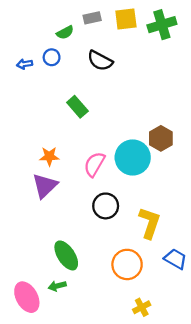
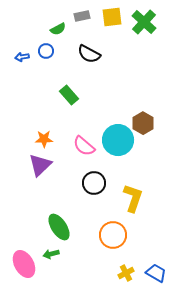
green cross: (162, 25) -> (144, 22), turned -30
pink semicircle: (94, 164) -> (84, 146), turned -80
blue trapezoid: (175, 259) -> (156, 273), moved

